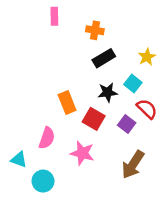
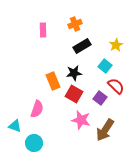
pink rectangle: (54, 16) -> (43, 30), moved
orange cross: (95, 30) -> (75, 24), turned -32
black star: (108, 92) -> (74, 73), moved
pink star: (82, 153) -> (81, 120), moved

